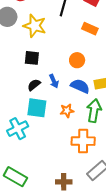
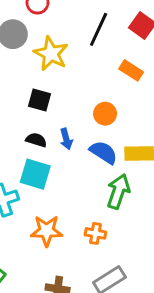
black semicircle: (34, 85) -> (36, 140), turned 48
orange star: (67, 111) -> (47, 231), moved, size x1.5
orange cross: (83, 141) -> (95, 233), size x0.6

